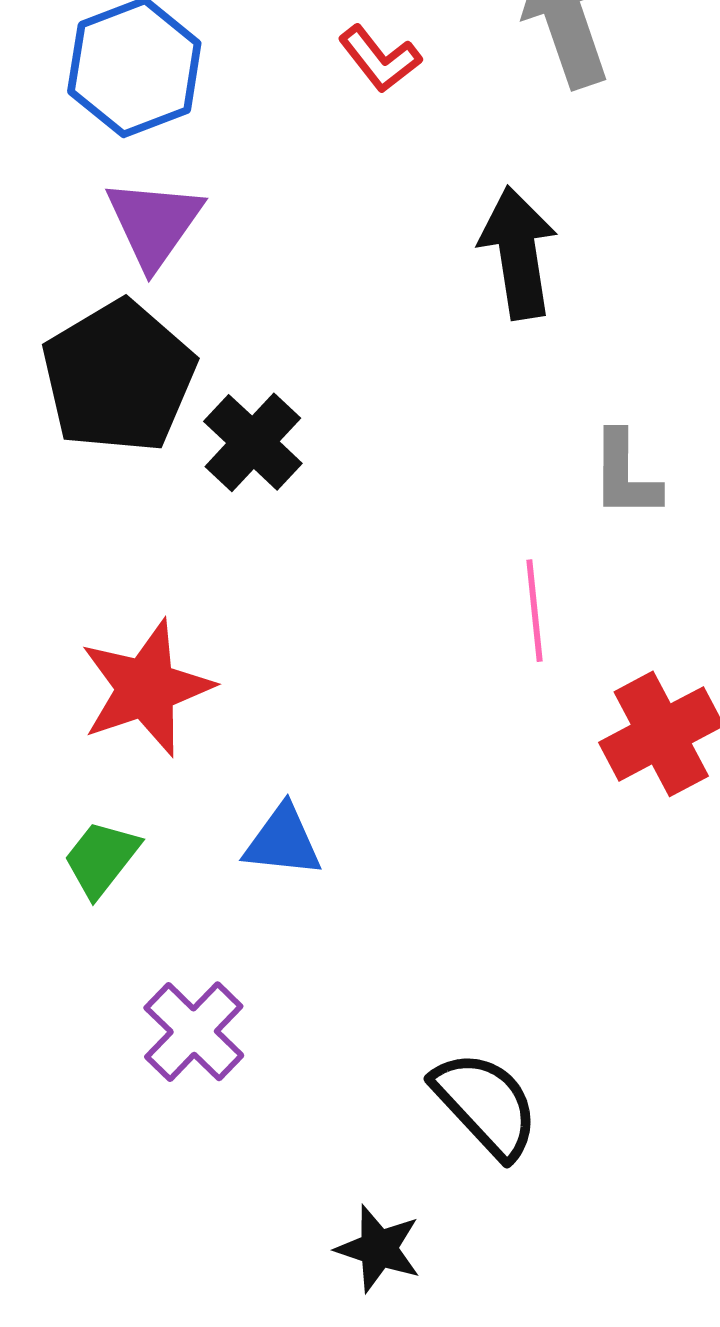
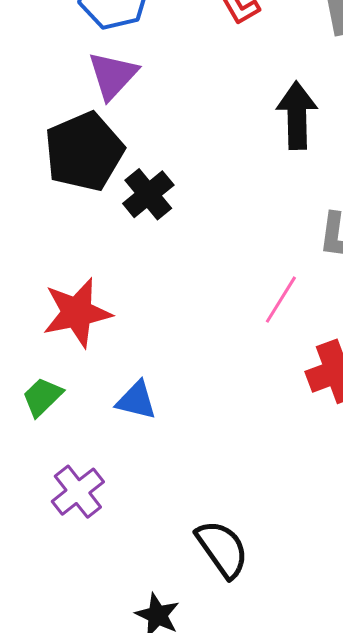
pink line: (535, 611) -> (281, 300), turned 30

